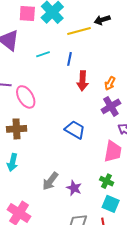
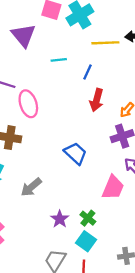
gray arrow: (50, 181) -> (31, 187), moved
green cross: (107, 181) -> (88, 218), moved
cyan square: (111, 204) -> (86, 241), moved

